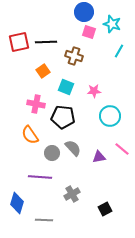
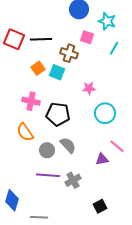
pink square: (89, 32) -> (87, 37), moved
red square: (19, 42) -> (14, 39), turned 35
cyan square: (66, 87) -> (57, 72), moved
purple triangle: (99, 157) -> (102, 159), moved
purple line: (40, 177) -> (48, 175), moved
gray cross: (72, 194) -> (73, 180), moved

